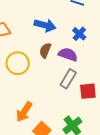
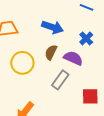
gray rectangle: (68, 79) -> (60, 80), moved

